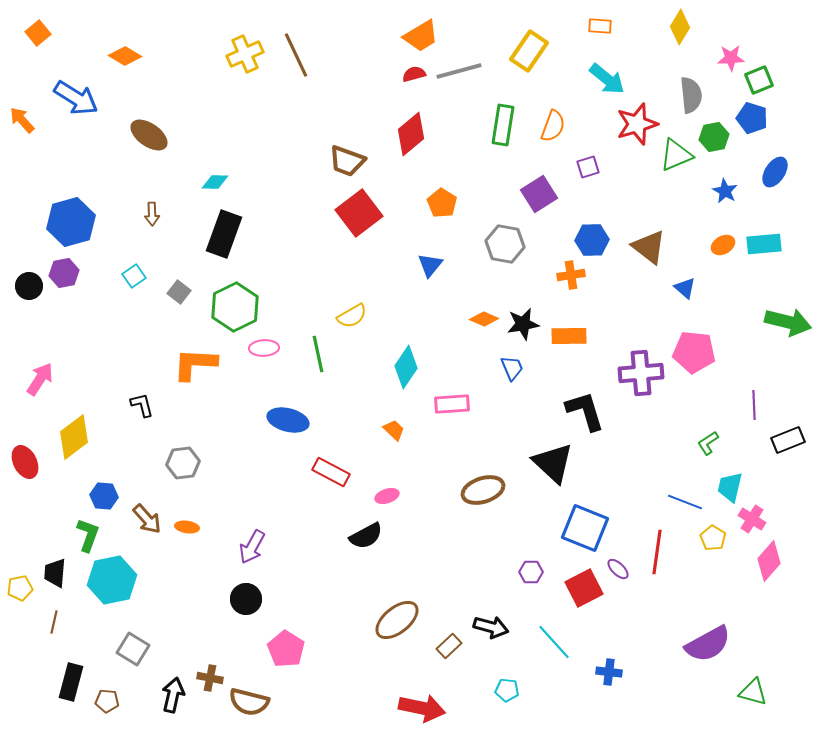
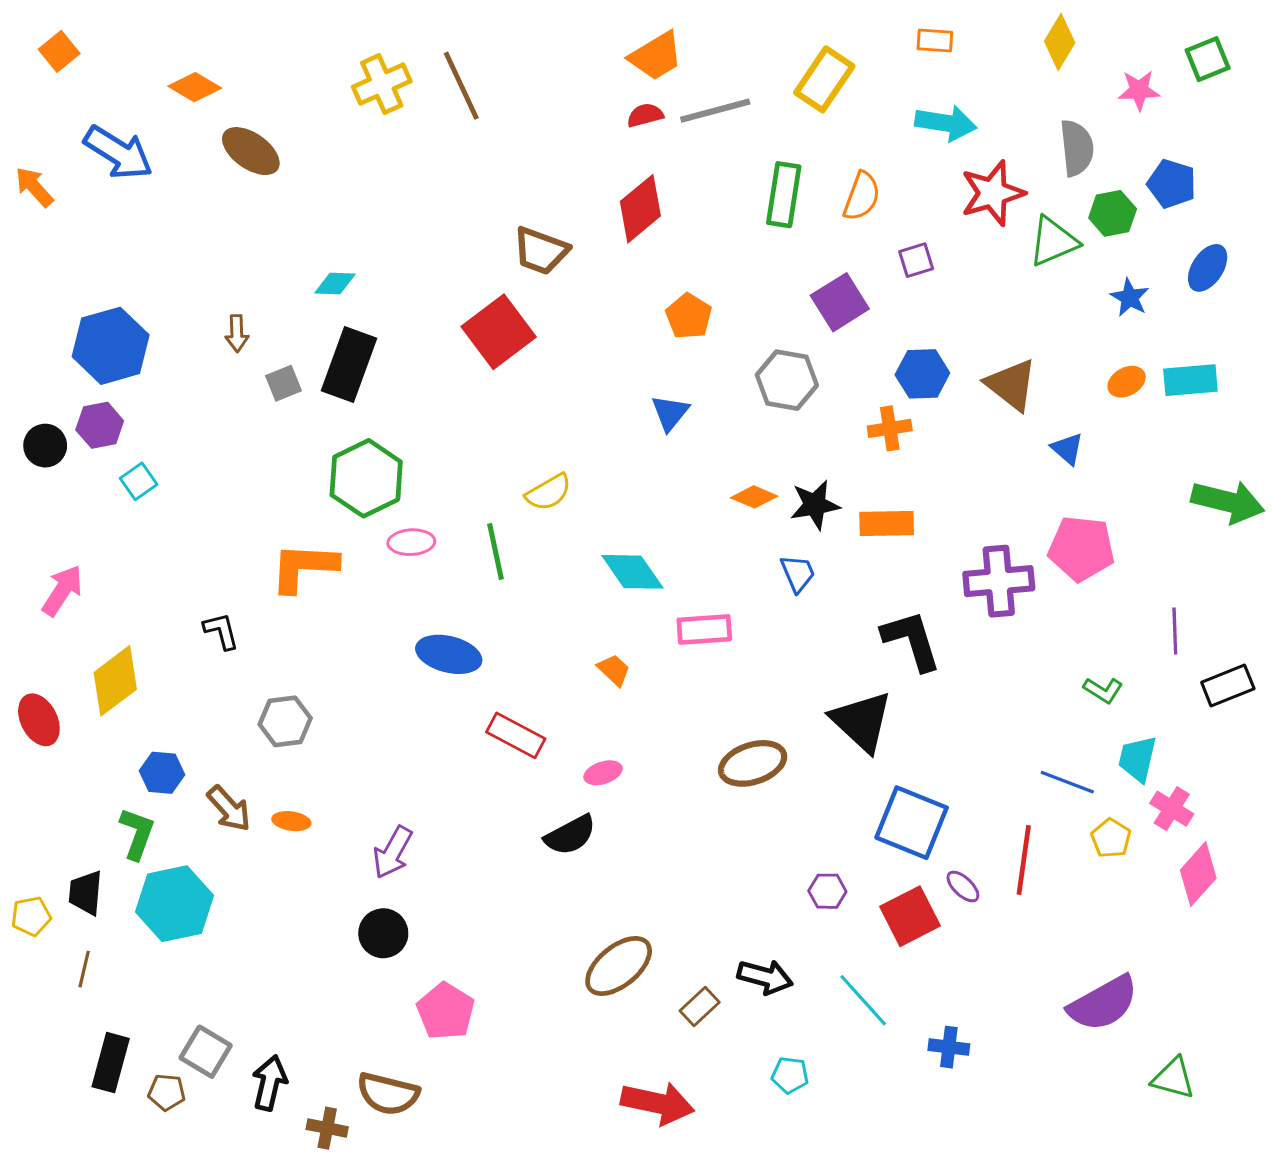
cyan arrow: (607, 79) -> (946, 123), turned -30
green square: (759, 80) -> (1208, 59), moved
brown ellipse: (149, 135) -> (251, 151), moved
red square: (359, 213) -> (499, 332), moved
cyan square: (134, 276) -> (139, 481), moved
gray square: (179, 292) -> (284, 383), moved, turned 30
cyan diamond: (406, 367) -> (633, 572), turned -69
green L-shape: (708, 443) -> (1103, 690), turned -115
gray square: (133, 649) -> (206, 1052), moved
brown cross: (210, 678) -> (327, 1128), moved

